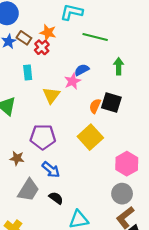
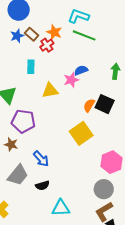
green line: (95, 37) -> (84, 35), moved
yellow triangle: (51, 95) -> (50, 90), turned 36
purple pentagon: (43, 137) -> (23, 121), moved
black semicircle: (56, 198) -> (42, 185), turned 120

